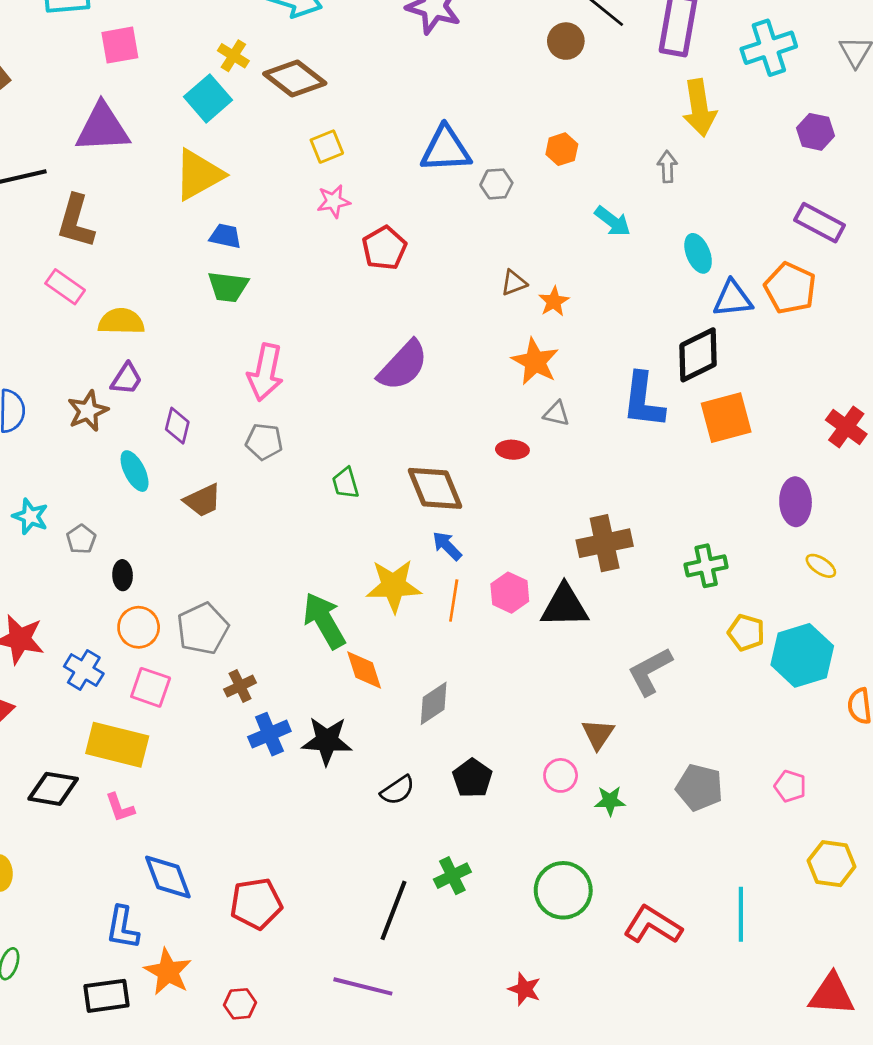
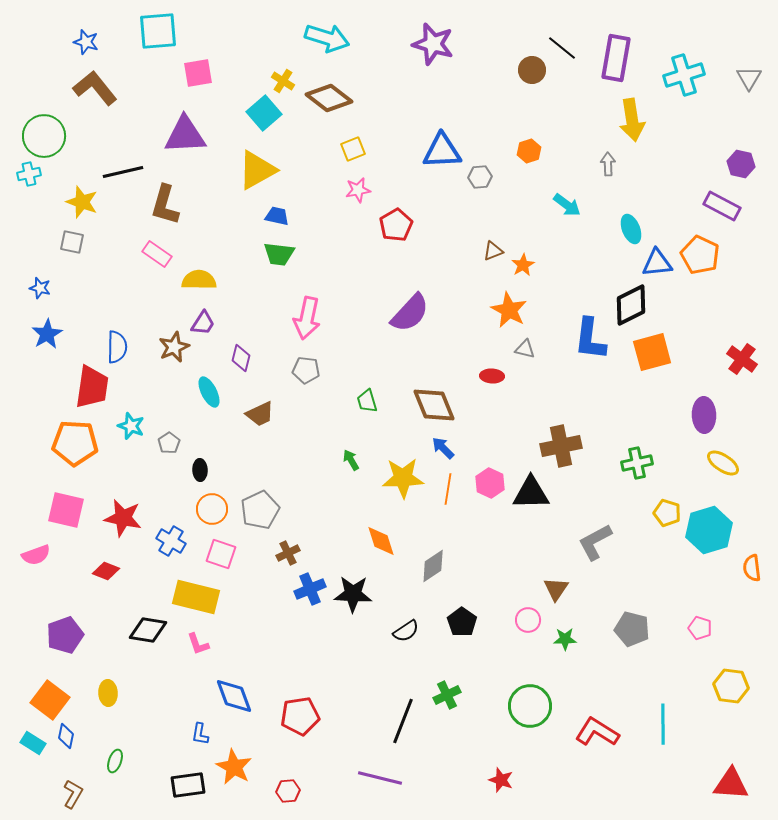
purple hexagon: (816, 132) -> (741, 164), moved
yellow ellipse: (821, 566) -> (723, 463), size x1.4
green arrow: (324, 621) -> (351, 460), moved, size x0.5
blue L-shape: (123, 928) -> (200, 734), size x0.7

